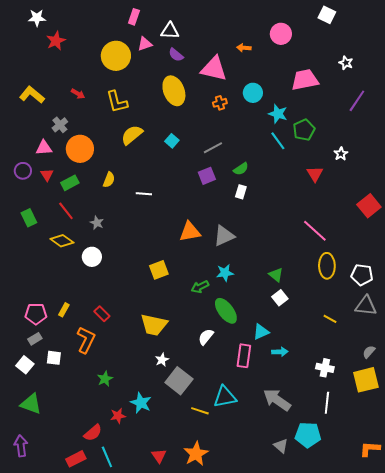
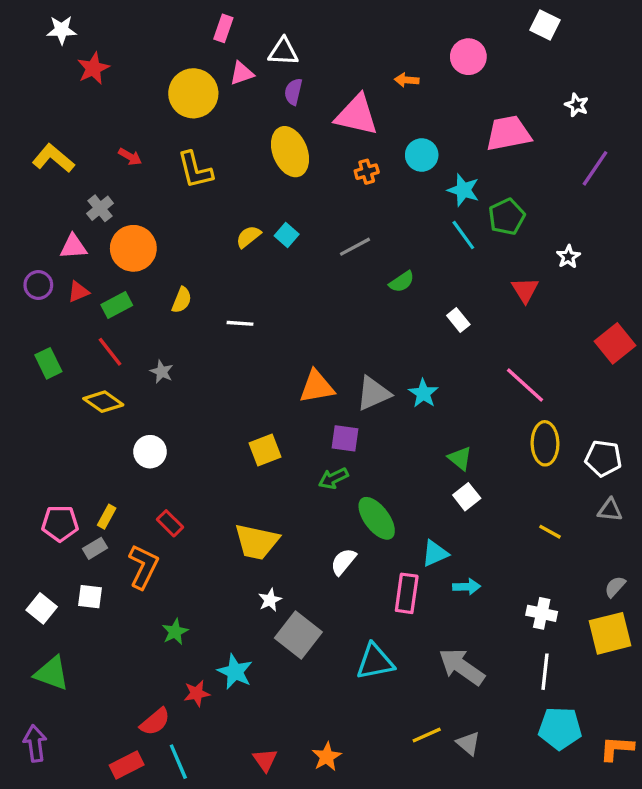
purple semicircle: (176, 55) -> (293, 92), turned 63
yellow semicircle: (132, 135) -> (248, 237), moved, size x0.7
red triangle: (47, 175) -> (78, 292), turned 40
purple square: (207, 176) -> (345, 438), moved, turned 30
white rectangle: (241, 192) -> (458, 320), moved, turned -56
white circle: (92, 257) -> (150, 452), moved
cyan star: (225, 273) -> (423, 393), moved, turned -30
gray triangle: (366, 306) -> (610, 510), size x0.7
gray rectangle: (35, 339) -> (95, 548), moved
yellow line: (200, 411) -> (427, 735), moved, turned -42
cyan pentagon: (308, 435) -> (560, 728), moved
orange star: (196, 454) -> (327, 757), size x0.7

